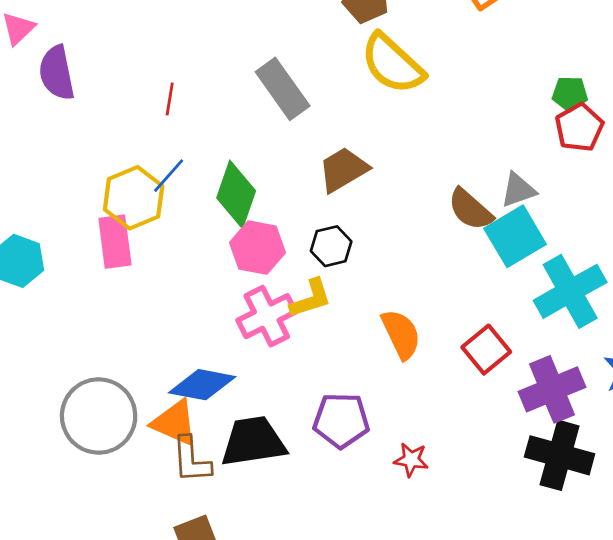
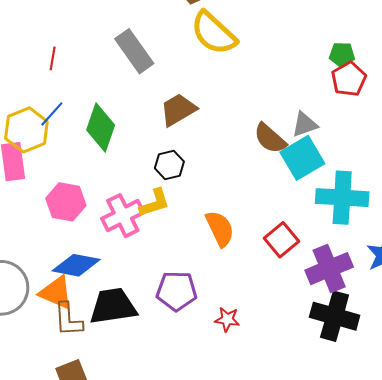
pink hexagon: (258, 248) -> (66, 202), moved
cyan cross: (570, 291) -> (342, 198), turned 33

